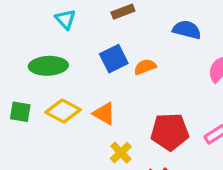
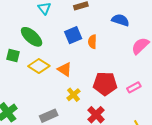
green ellipse: (48, 66) -> (32, 37), turned 40
orange semicircle: (145, 67) -> (92, 42), turned -72
green square: (20, 112) -> (13, 56), moved

